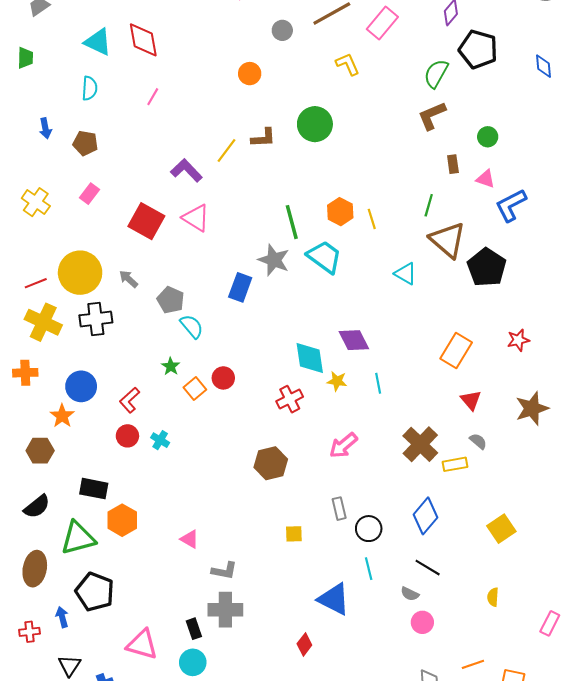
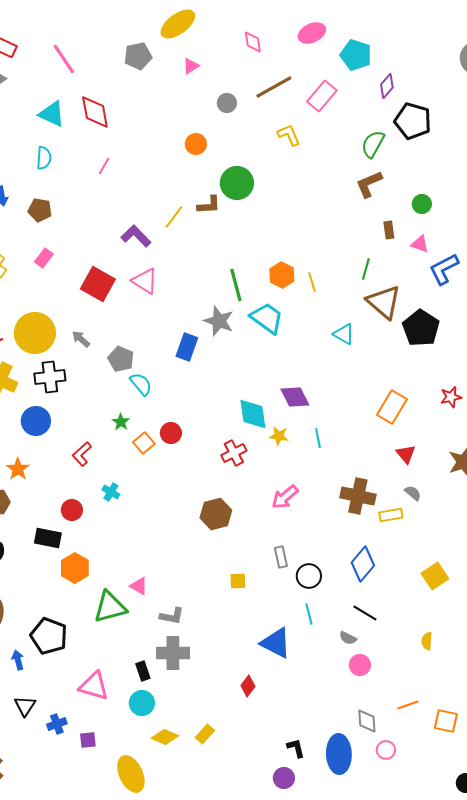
green circle: (315, 124) -> (237, 183), moved
blue circle: (81, 386) -> (36, 421), moved
red circle: (127, 436) -> (72, 510), moved
brown cross: (420, 444) -> (358, 496), turned -32
green triangle: (78, 538) -> (110, 607), moved

